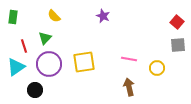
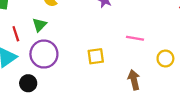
pink line: (129, 59) -> (135, 38), moved
yellow square: (84, 62) -> (96, 56), moved, size x0.7

